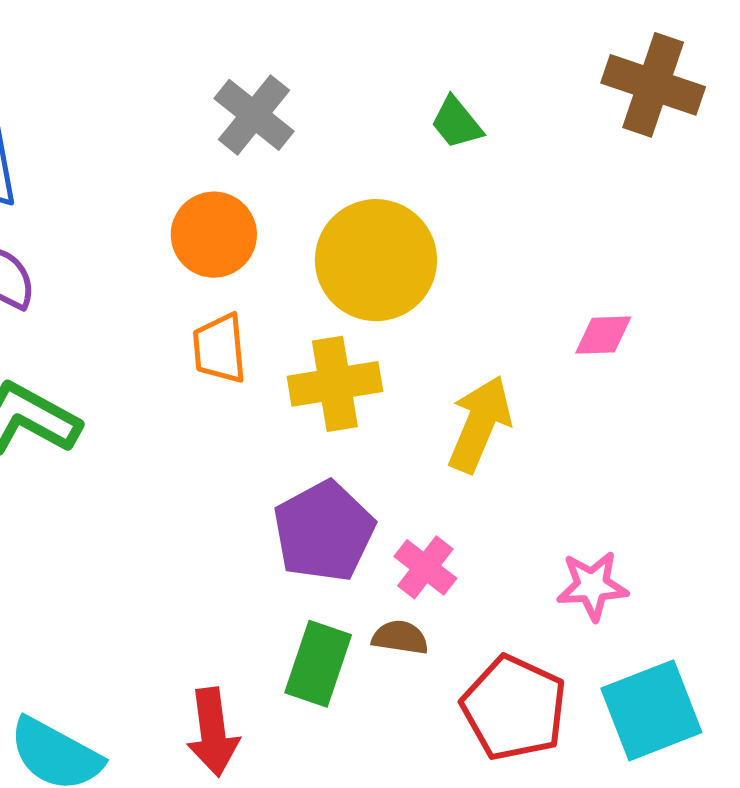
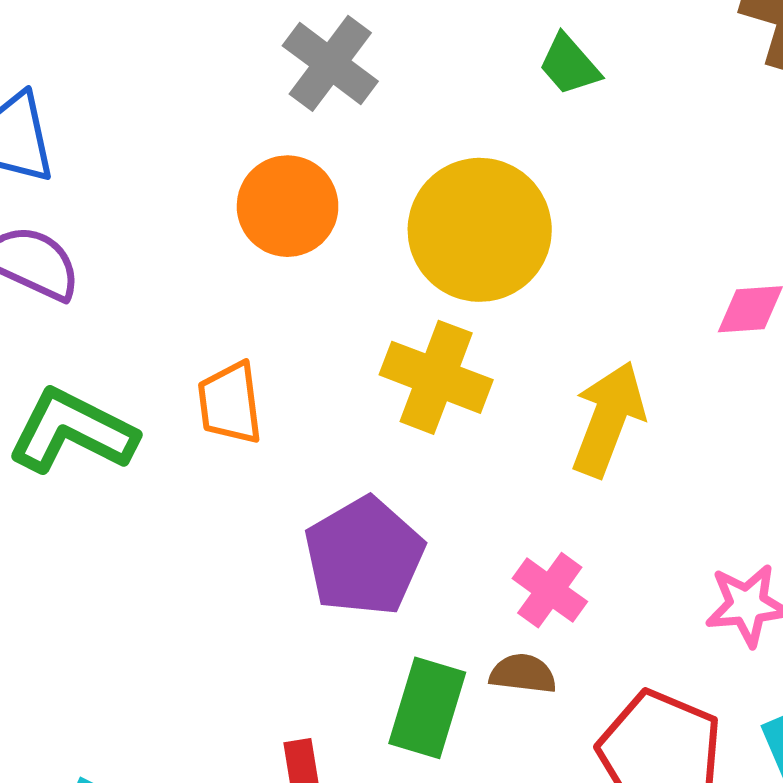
orange trapezoid: (219, 348) -> (230, 403), moved
yellow cross: (335, 384) -> (436, 377), turned 32
purple pentagon: (324, 531) -> (364, 556), moved

